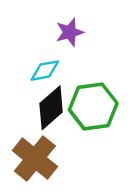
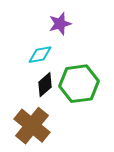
black diamond: (51, 108) -> (45, 85), size x0.7

